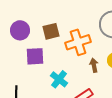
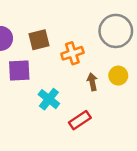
orange cross: (78, 42) -> (72, 53), size x0.7

